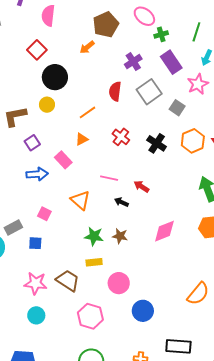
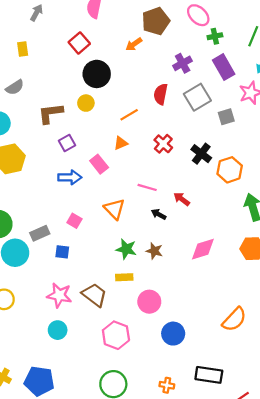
gray square: (177, 108) -> (226, 117), turned 35
orange hexagon: (193, 141) -> (230, 170), moved

